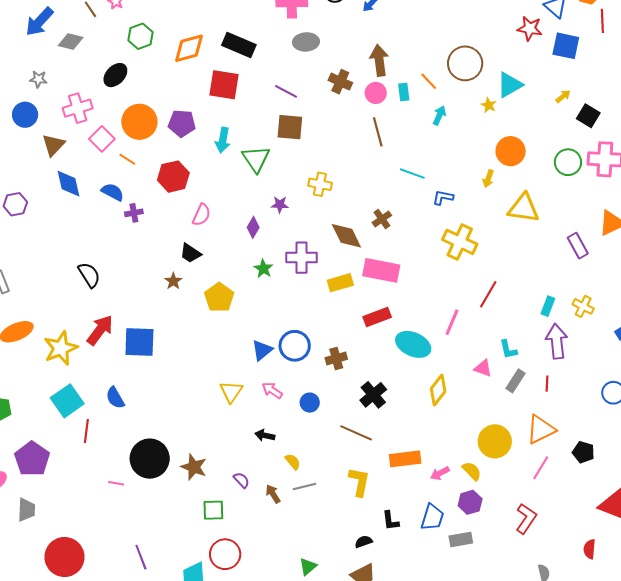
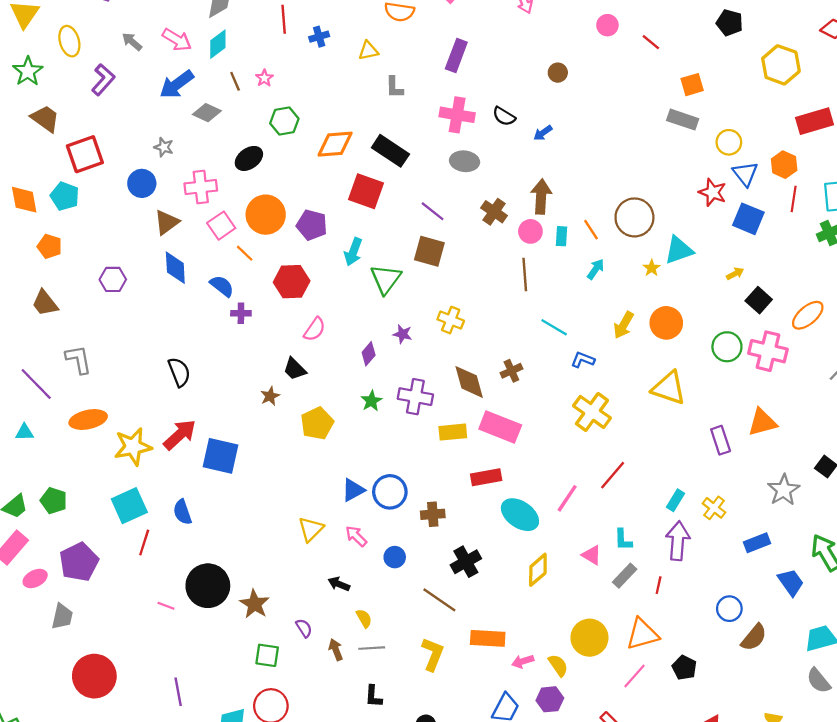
yellow arrow: (488, 179) -> (624, 325), moved, size x1.4
black L-shape: (390, 521) -> (373, 696), moved

